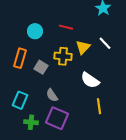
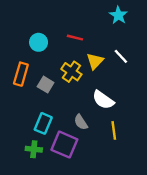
yellow cross: (63, 56) -> (71, 72), turned 30
gray semicircle: (52, 95) -> (81, 122), moved
cyan rectangle: (20, 100) -> (43, 123), moved

